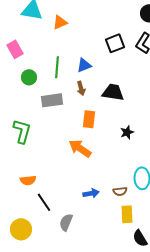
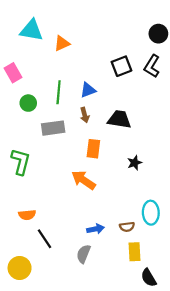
gray semicircle: (66, 222) -> (84, 254), moved

